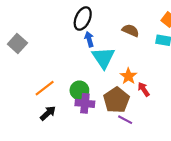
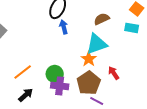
brown semicircle: (131, 30) -> (102, 19), turned -49
cyan triangle: (103, 58) -> (97, 44), moved, turned 45
orange star: (128, 76) -> (89, 59), moved

